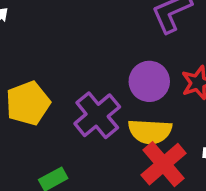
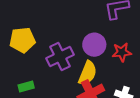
yellow semicircle: (150, 132) -> (88, 73), turned -85

